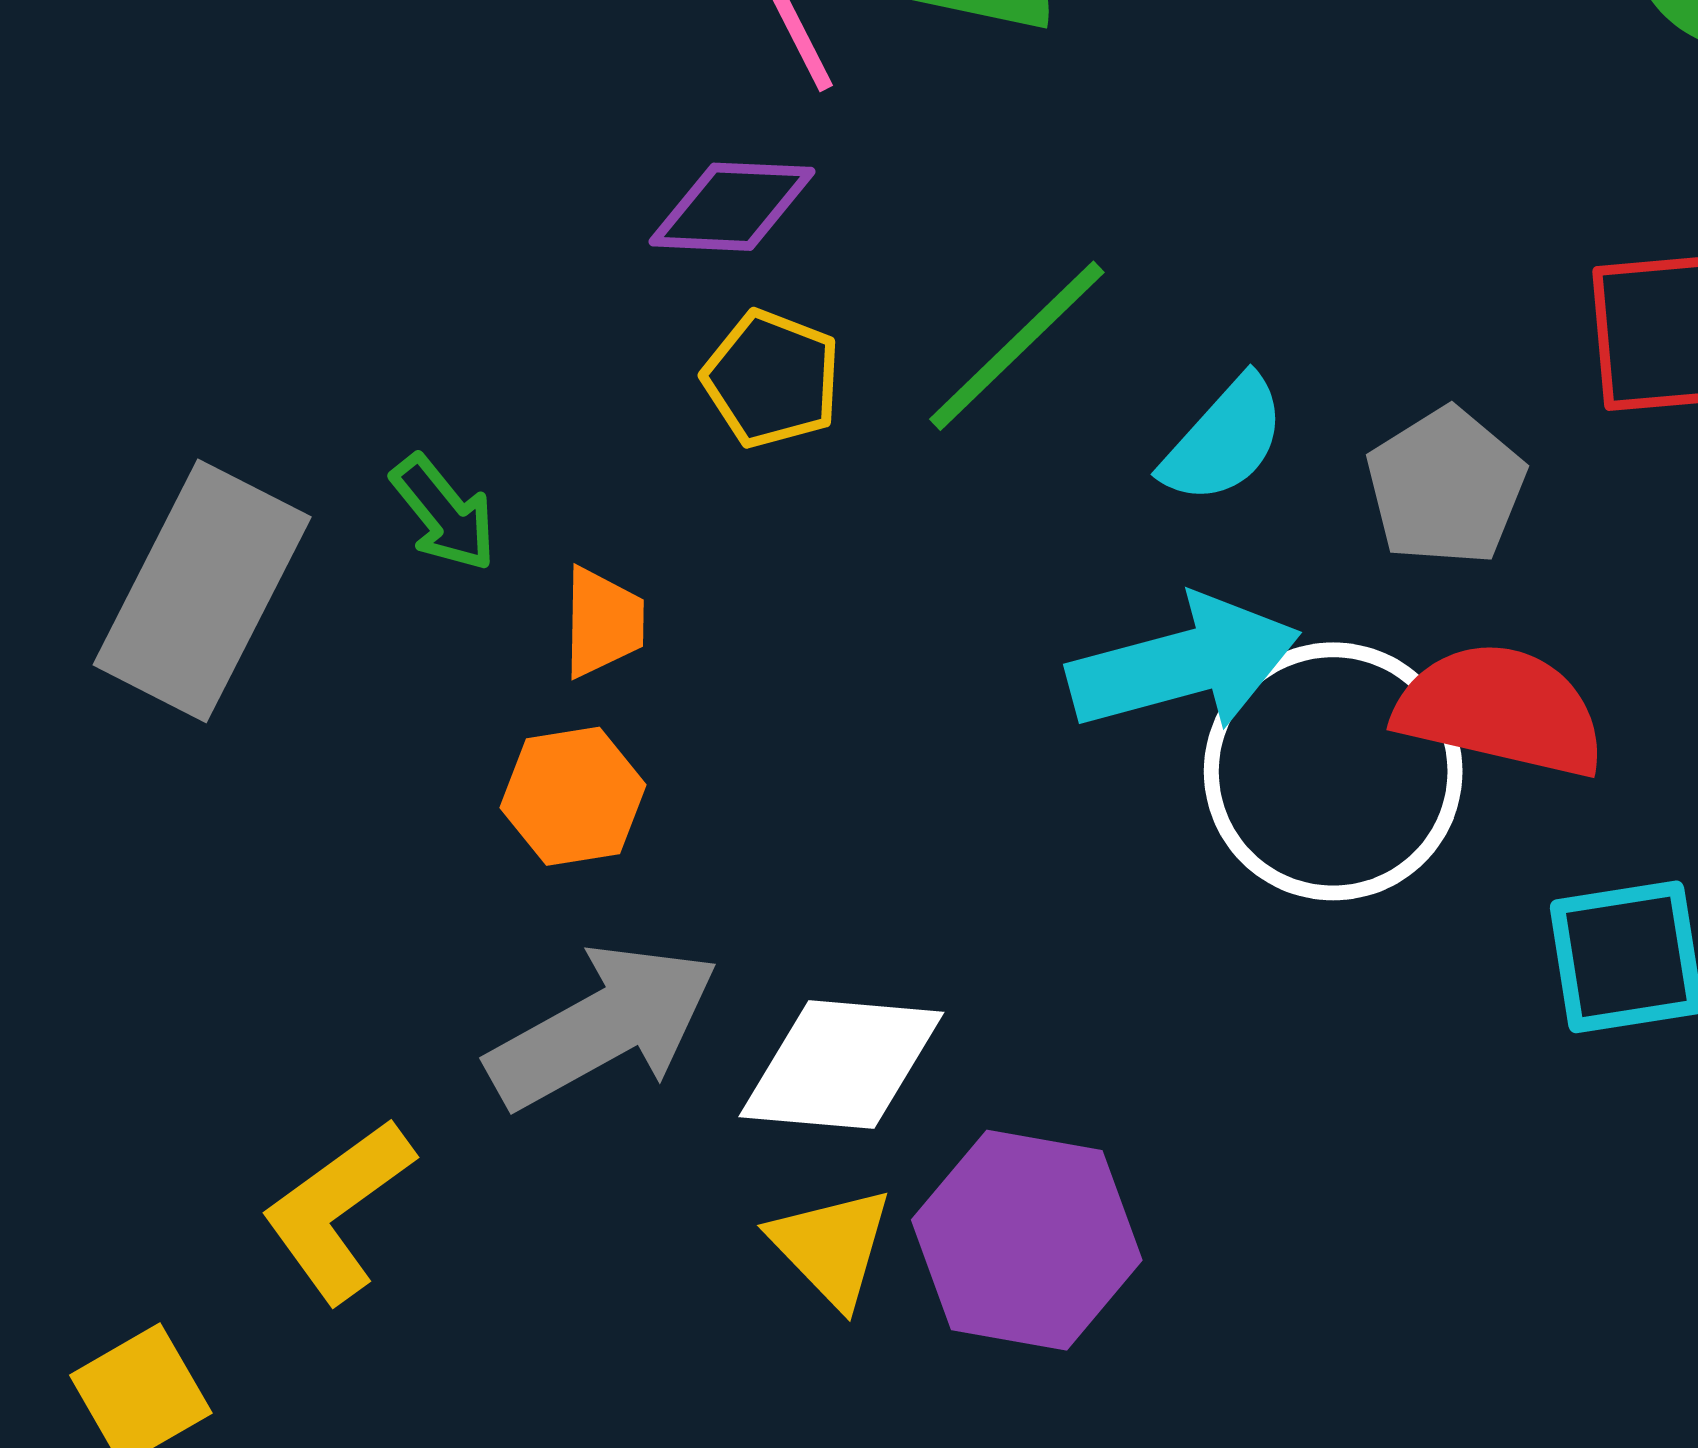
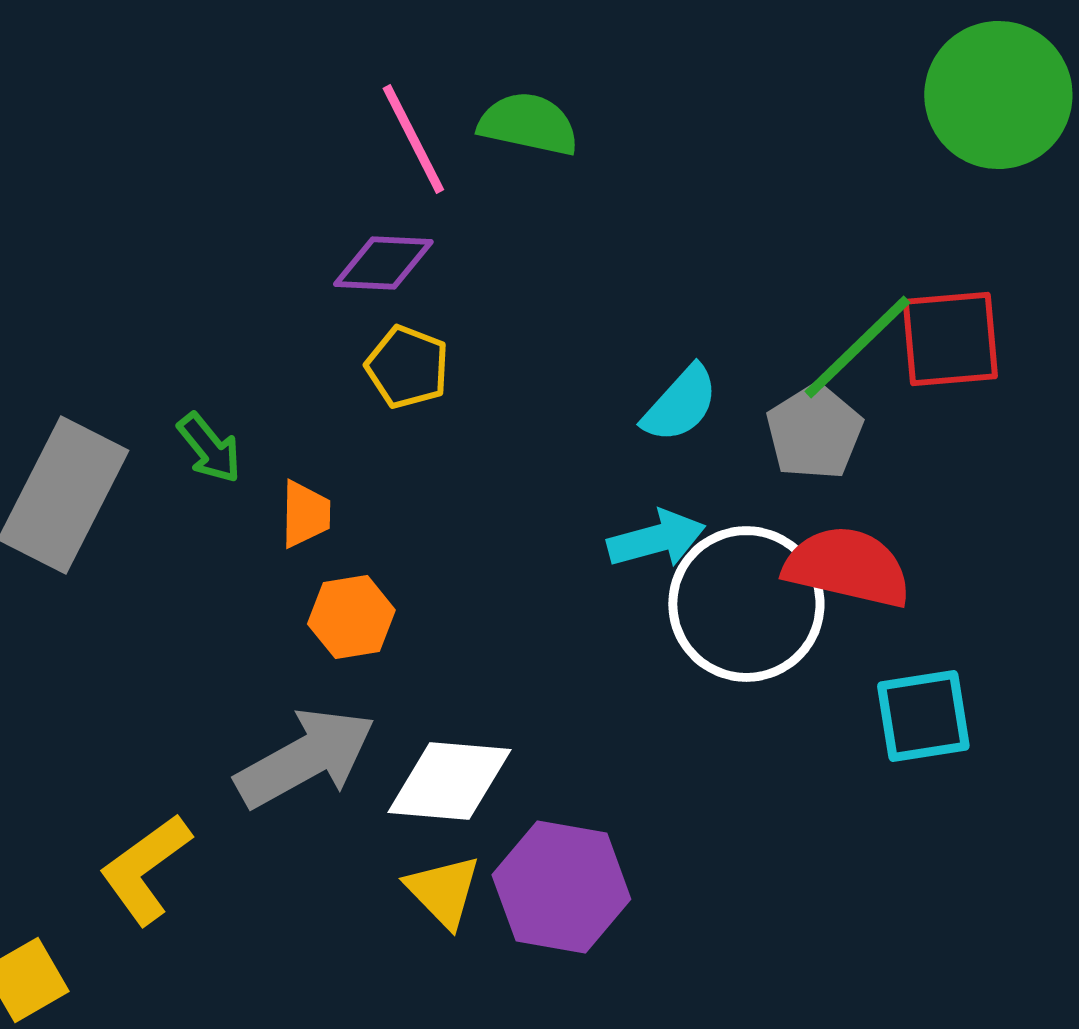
green line: (1017, 346) -> (857, 347), moved
cyan arrow: (1184, 664) -> (656, 539), size x0.7
orange hexagon: (573, 796) -> (351, 617), moved

